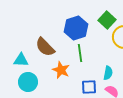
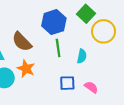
orange star: (61, 70) -> (26, 69), moved
cyan semicircle: (108, 73) -> (82, 56), moved

